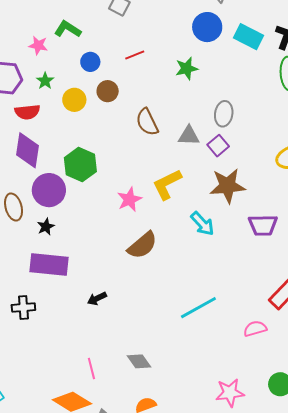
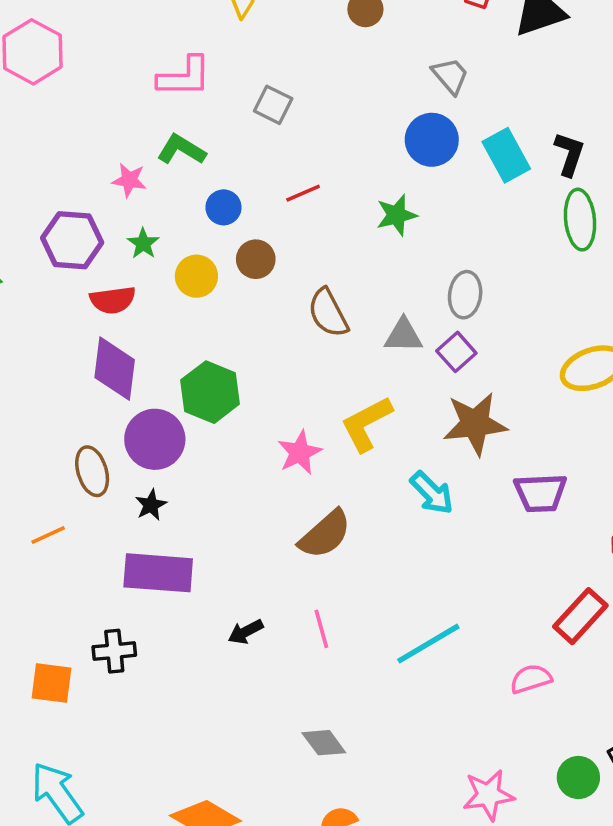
cyan rectangle: (248, 37) -> (506, 155), turned 36
pink line: (91, 369) -> (321, 629), moved

